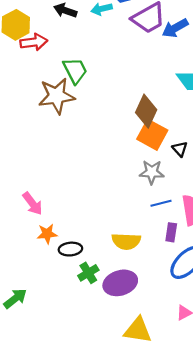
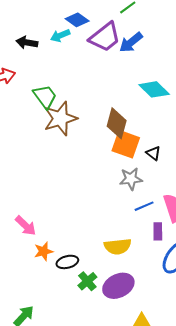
brown star: (57, 96) -> (60, 118), moved

